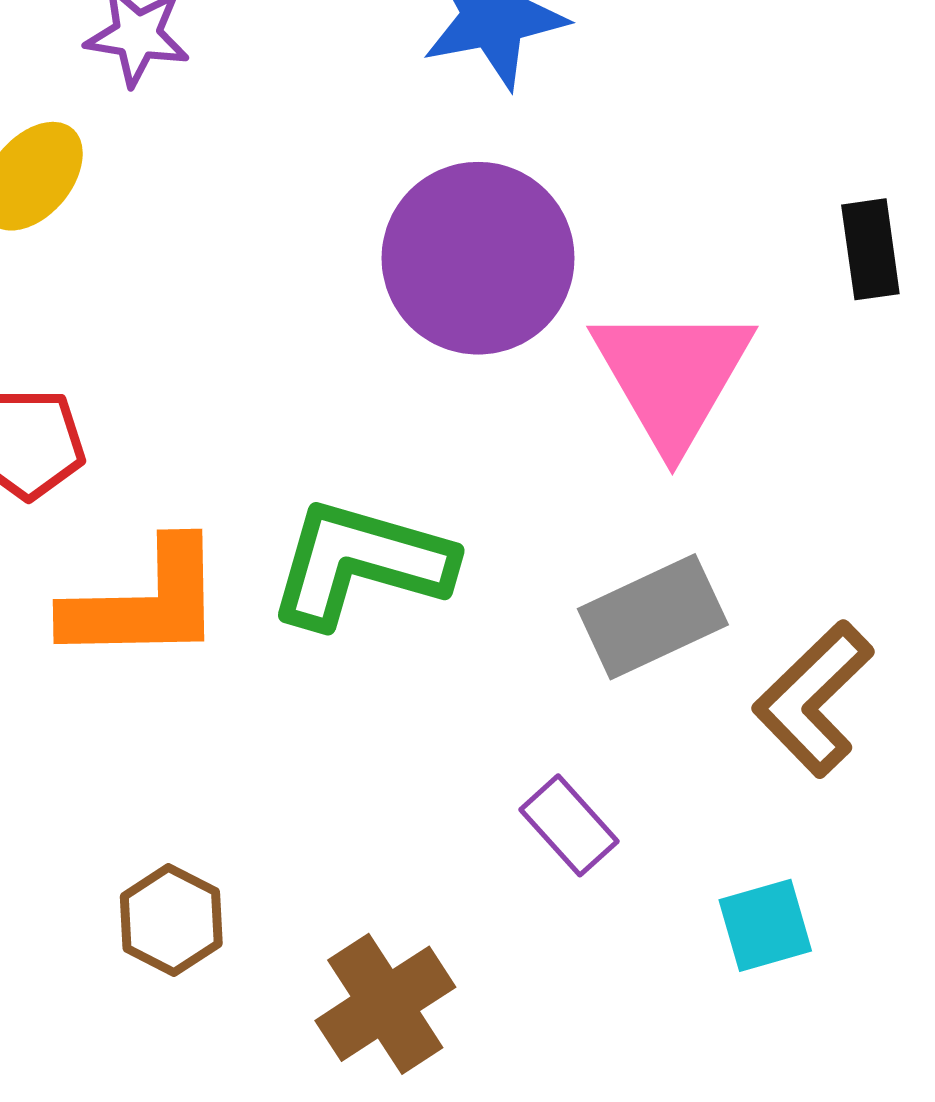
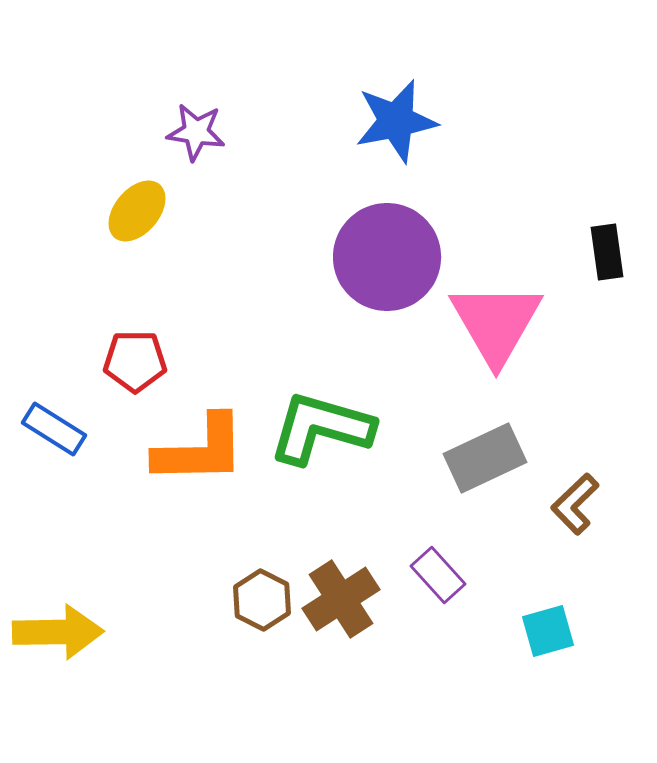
brown L-shape: (813, 699) -> (575, 504), size x0.7
brown hexagon: (171, 920) -> (262, 600), moved
brown cross: (385, 1004) -> (341, 599), moved

